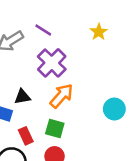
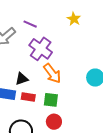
orange arrow: (61, 96) -> (52, 73), turned 110
red rectangle: (26, 136) -> (28, 97), moved, turned -48

